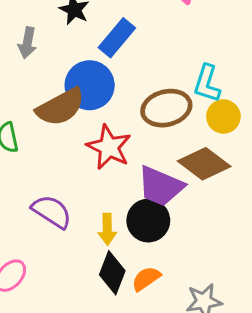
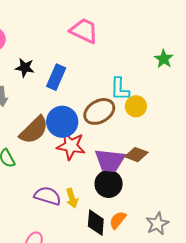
blue circle: (90, 85) -> (62, 122), moved
brown diamond: (204, 164) -> (136, 155), moved, size x0.7
yellow arrow: (107, 229) -> (72, 198), moved

